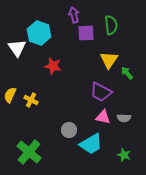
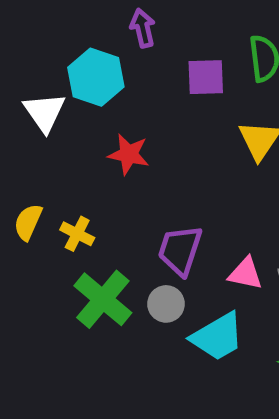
purple arrow: (74, 15) -> (143, 28), moved
purple trapezoid: (101, 92) -> (180, 250), moved, turned 80
green cross: (29, 152) -> (103, 299), moved

